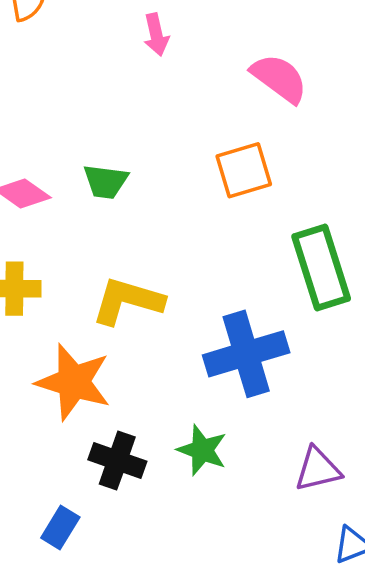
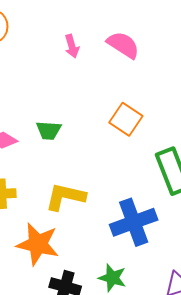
pink semicircle: (279, 78) -> (123, 45), moved
orange square: (244, 170) -> (126, 119), turned -36

